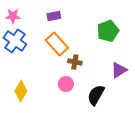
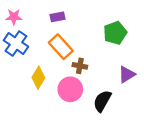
pink circle: (66, 84) -> (70, 89), size x1.5
yellow diamond: (21, 91) -> (38, 78), moved

